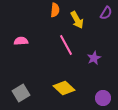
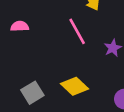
gray square: (21, 93) -> (32, 93), moved

